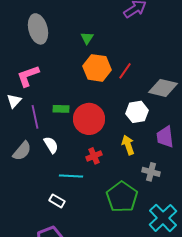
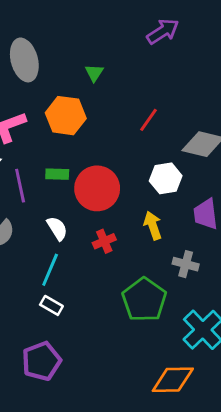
orange hexagon: (97, 68) -> (66, 116), moved
white semicircle: (51, 145) -> (57, 228), moved
cyan line: (71, 176) -> (50, 270), moved, turned -70

